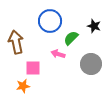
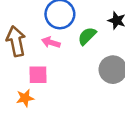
pink arrow: (58, 54) -> (51, 42), moved

